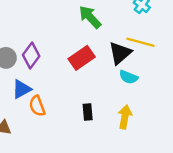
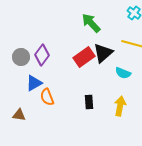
black triangle: (120, 53) -> (103, 53), moved

